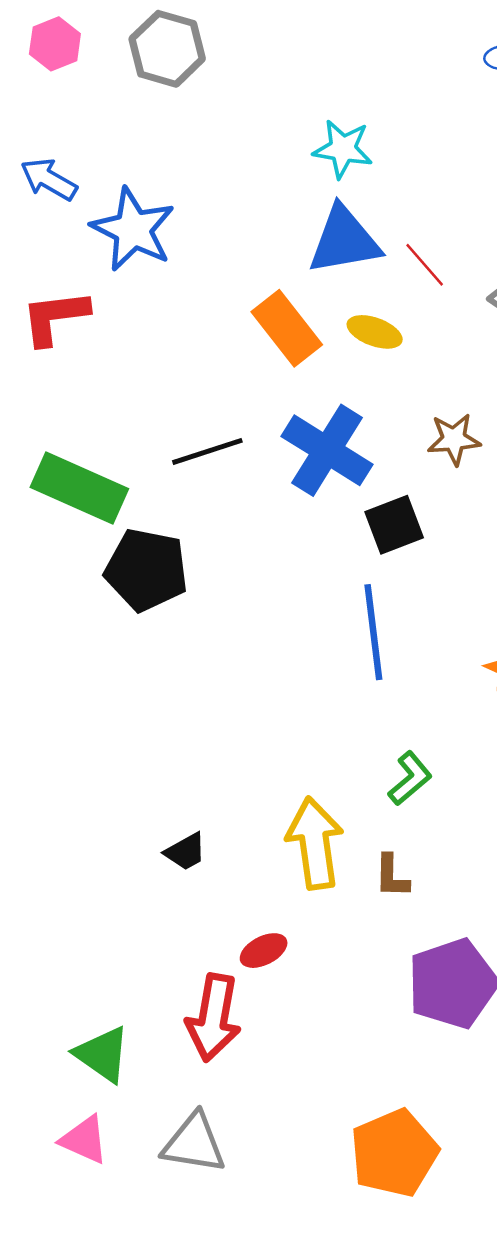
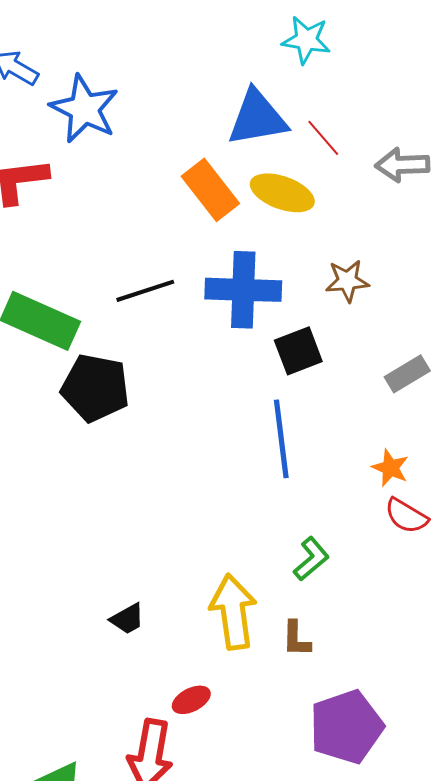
cyan star: (343, 149) -> (306, 40), moved
yellow ellipse: (375, 332) -> (282, 193), size x1.4
blue cross: (327, 450) -> (243, 290), turned -30

